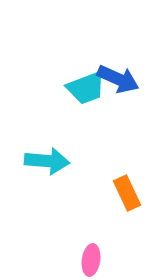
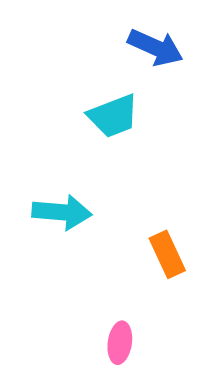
blue arrow: (118, 79) -> (155, 47), moved

